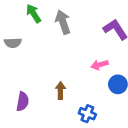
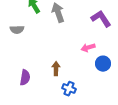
blue cross: (87, 114) -> (69, 89), moved

